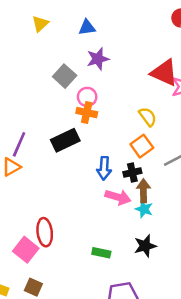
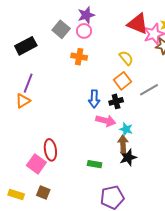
pink circle: (87, 97) -> (84, 31), moved
black rectangle: (65, 140) -> (26, 46), moved
brown arrow: (143, 191) -> (123, 144), moved

